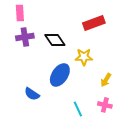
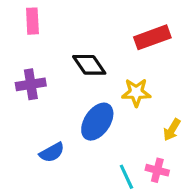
purple cross: (25, 37) -> (31, 84), moved
blue semicircle: (32, 94) -> (52, 152), turned -63
pink cross: (105, 105) -> (157, 170), moved

